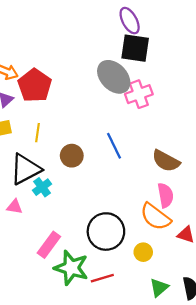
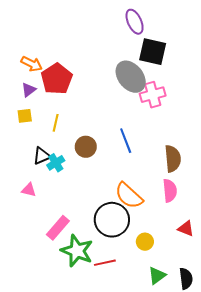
purple ellipse: (130, 21) -> (135, 22), moved
brown semicircle: (166, 161) -> (173, 159), turned -128
black triangle: (25, 169) -> (42, 156), size x0.6
cyan cross: (42, 187) -> (56, 163), moved
orange semicircle: (155, 217) -> (129, 196), moved

